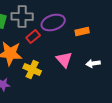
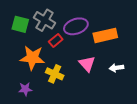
gray cross: (22, 16) -> (45, 20), turned 30
orange rectangle: (82, 32) -> (105, 35), size x1.6

